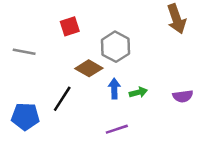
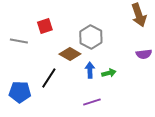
red square: (70, 26) -> (45, 26), moved
purple semicircle: (183, 96) -> (144, 54), moved

